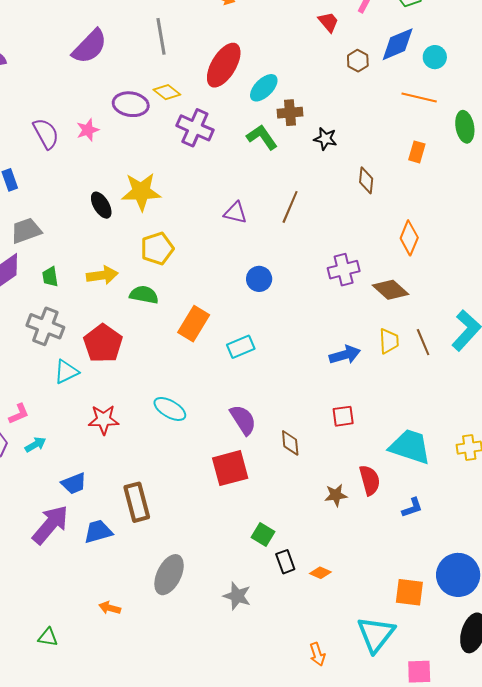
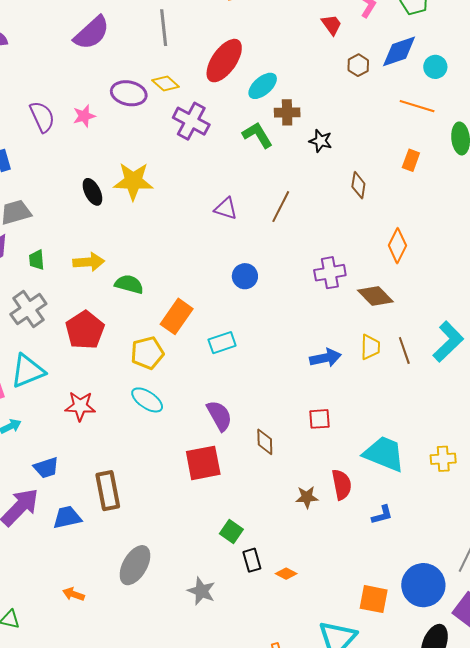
yellow pentagon: (157, 248) -> (147, 353), moved
gray cross: (45, 326) -> (28, 309), turned 30
cyan triangle: (66, 372) -> (28, 371), moved, size x1.4

